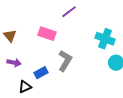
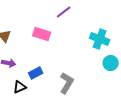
gray L-shape: (65, 61) -> (67, 83), moved

